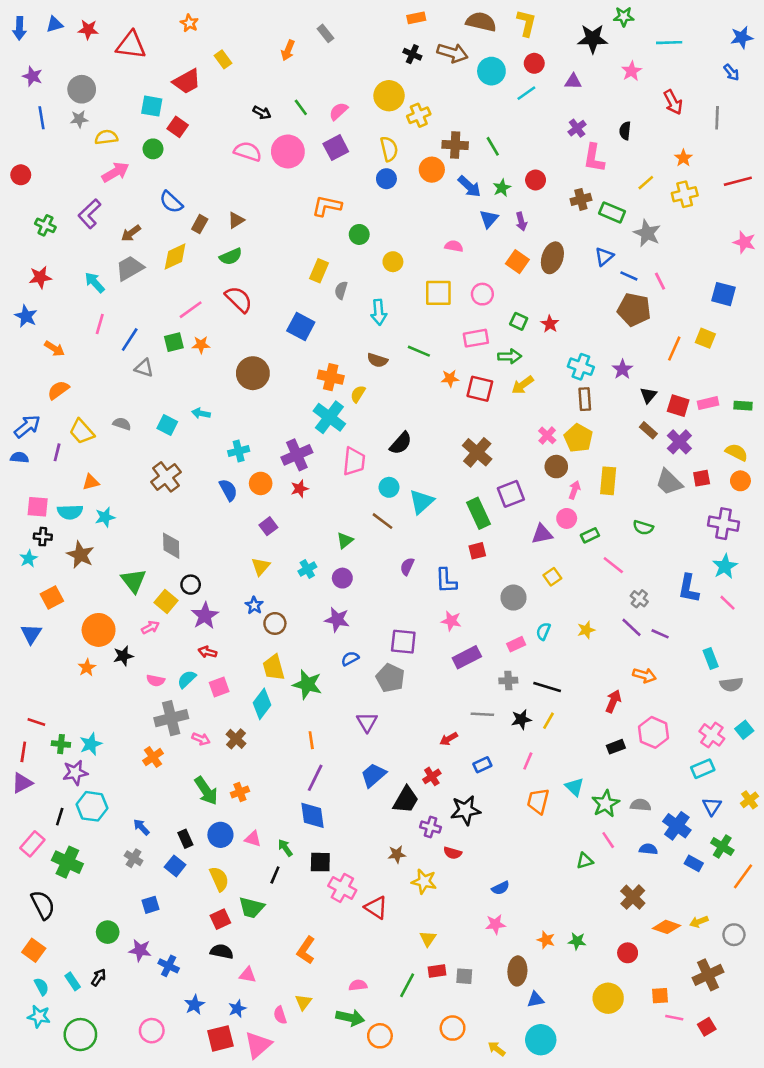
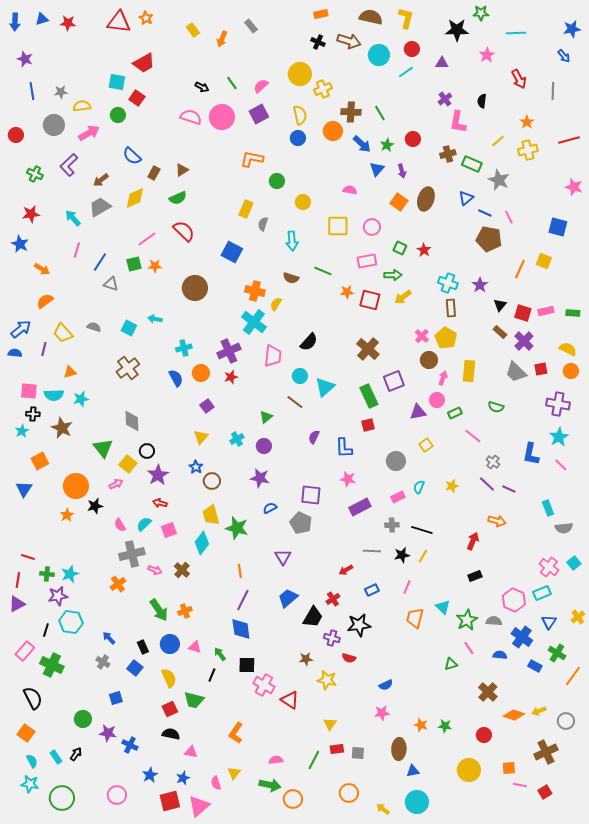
red triangle: (131, 45) -> (119, 22), moved
yellow rectangle: (223, 59) -> (193, 30), moved
gray circle: (82, 89) -> (54, 125), moved
pink semicircle: (156, 681) -> (120, 525), turned 48
pink hexagon: (654, 732) -> (514, 600), moved

